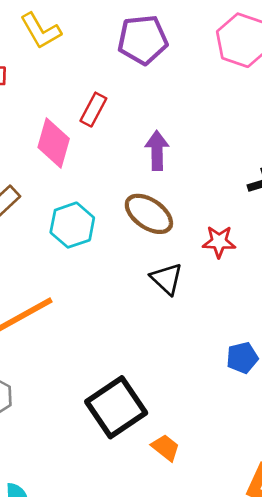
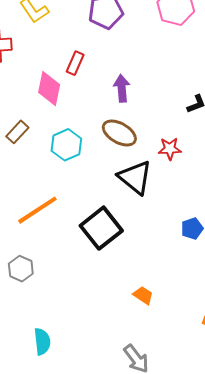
black triangle: (167, 279) -> (135, 177), size x1.5
black square: (116, 407) -> (101, 228), moved

